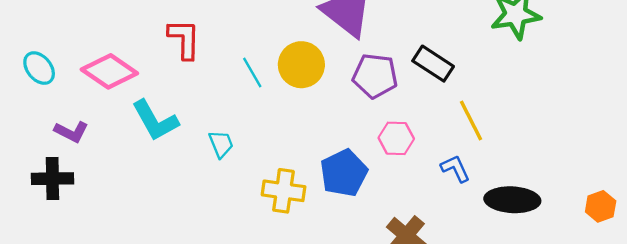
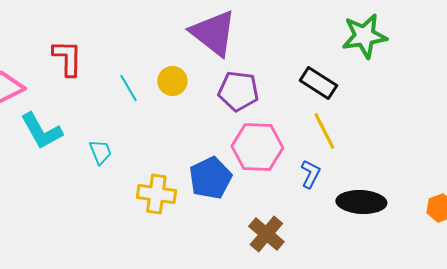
black rectangle: (433, 64) -> (318, 83), moved
yellow circle: (301, 65) -> (172, 81), size x0.7
pink hexagon: (396, 138) -> (257, 147), size x1.6
blue L-shape: (455, 169) -> (310, 174), turned 52

